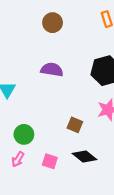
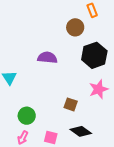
brown circle: (53, 23) -> (75, 27), moved

